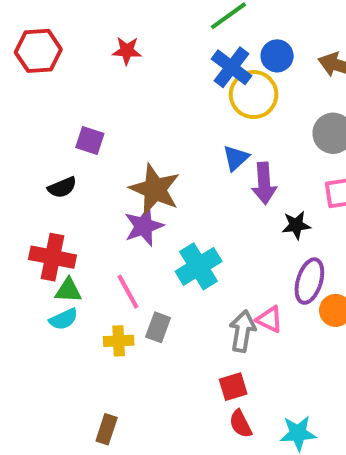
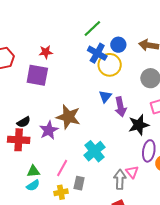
purple square: (90, 141) -> (37, 75), moved, size x1.6
black star: (296, 225) -> (139, 125), size x1.5
purple star: (144, 226) -> (49, 130), moved
red cross: (52, 257) -> (19, 140), moved
pink line: (128, 292) -> (62, 168), turned 66
pink triangle: (269, 319) -> (132, 172), turned 32

